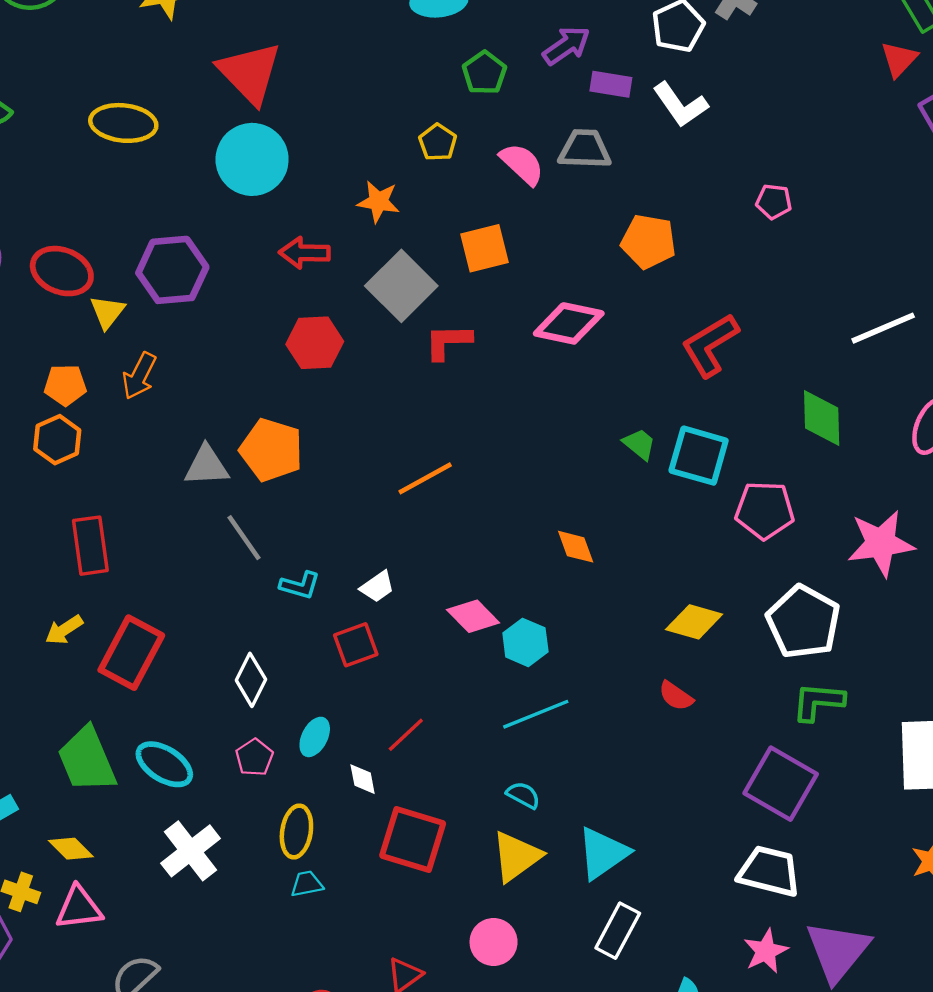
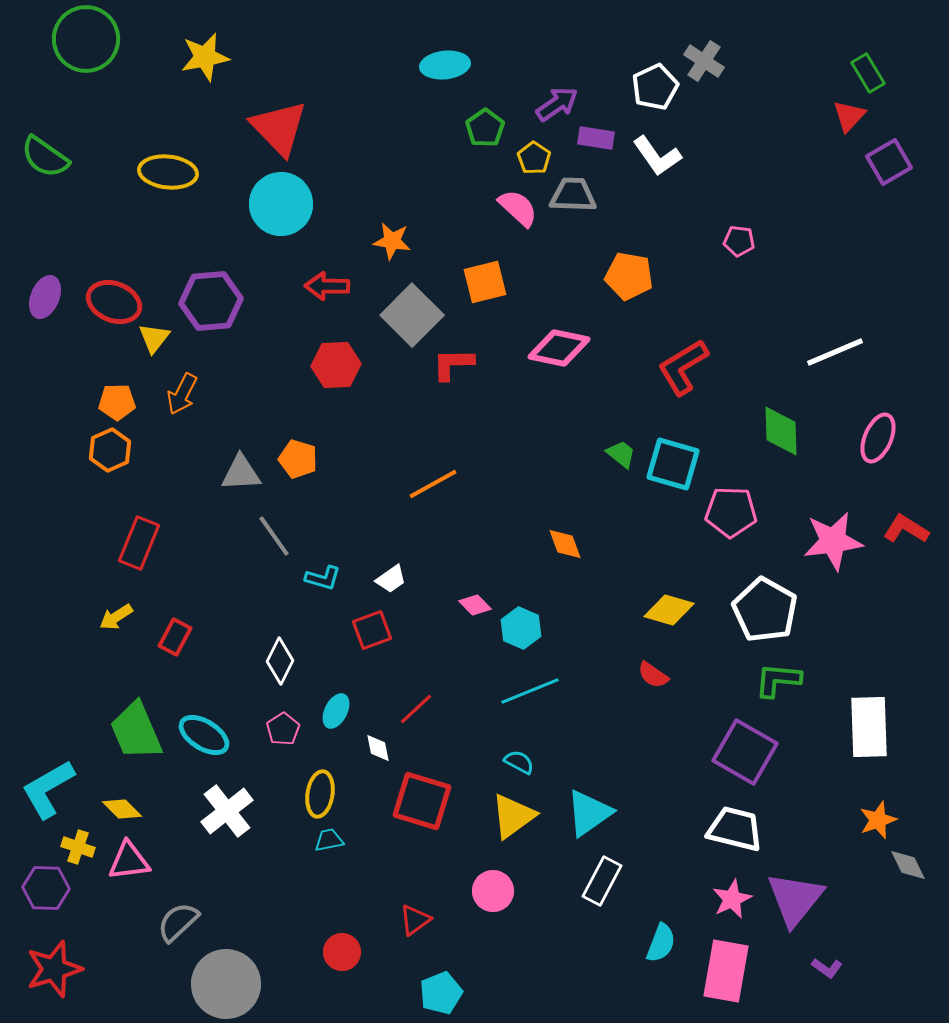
yellow pentagon: (438, 142) -> (534, 158), moved
orange pentagon: (271, 450) -> (298, 459), size x0.7
red rectangle: (90, 546) -> (139, 543), turned 30
pink diamond: (473, 616) -> (475, 605), size x0.7
red rectangle: (131, 653) -> (175, 637), size x0.6

